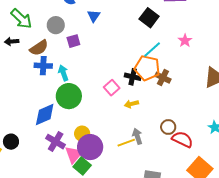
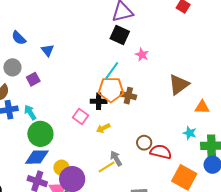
black square: (149, 18) -> (120, 35), moved
blue diamond: (45, 115) -> (37, 157), moved, turned 35

